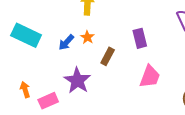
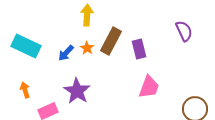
brown rectangle: (108, 56) -> (111, 41), moved, size x1.5
orange arrow: (25, 90) -> (25, 90), moved

